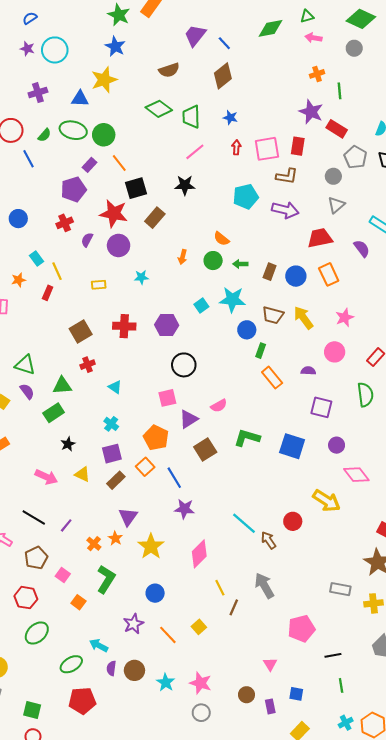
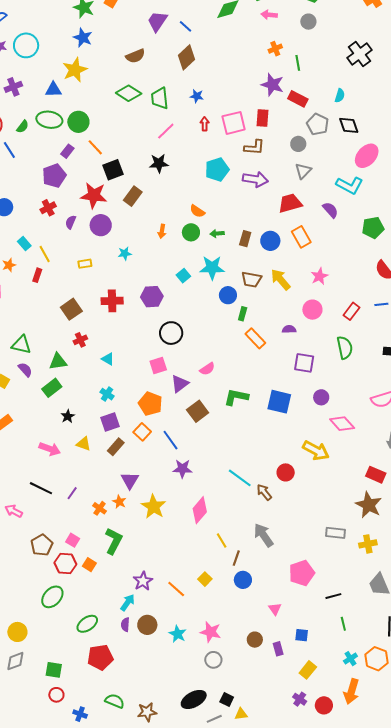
brown pentagon: (36, 558) -> (42, 545), moved
blue circle: (155, 593) -> (243, 580), moved
red hexagon: (26, 598) -> (65, 563), moved
cyan arrow: (99, 645) -> (128, 603), moved, turned 102

